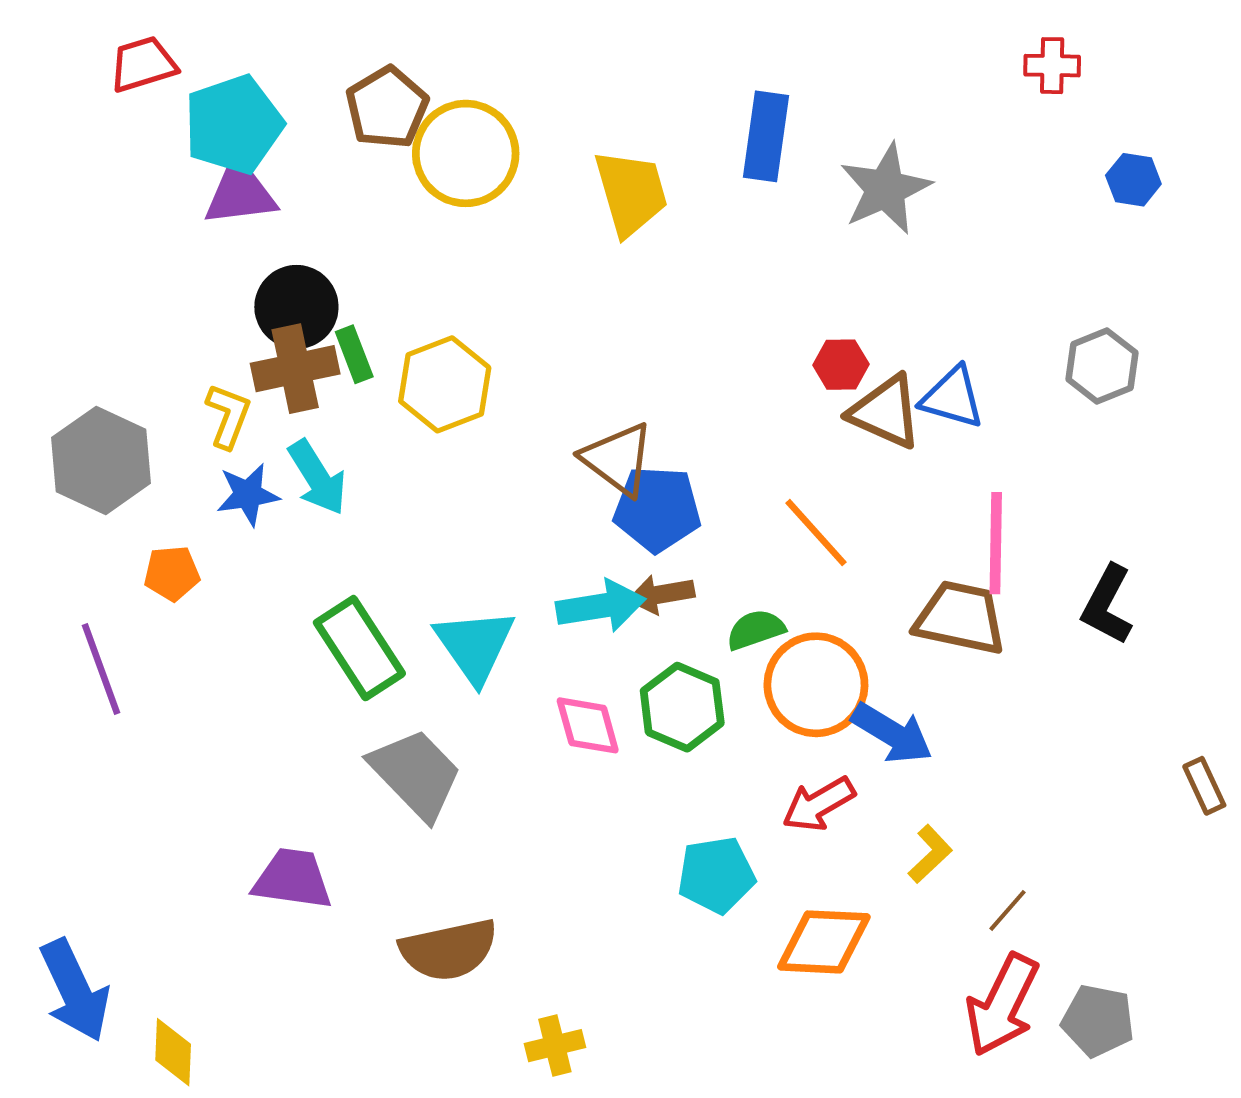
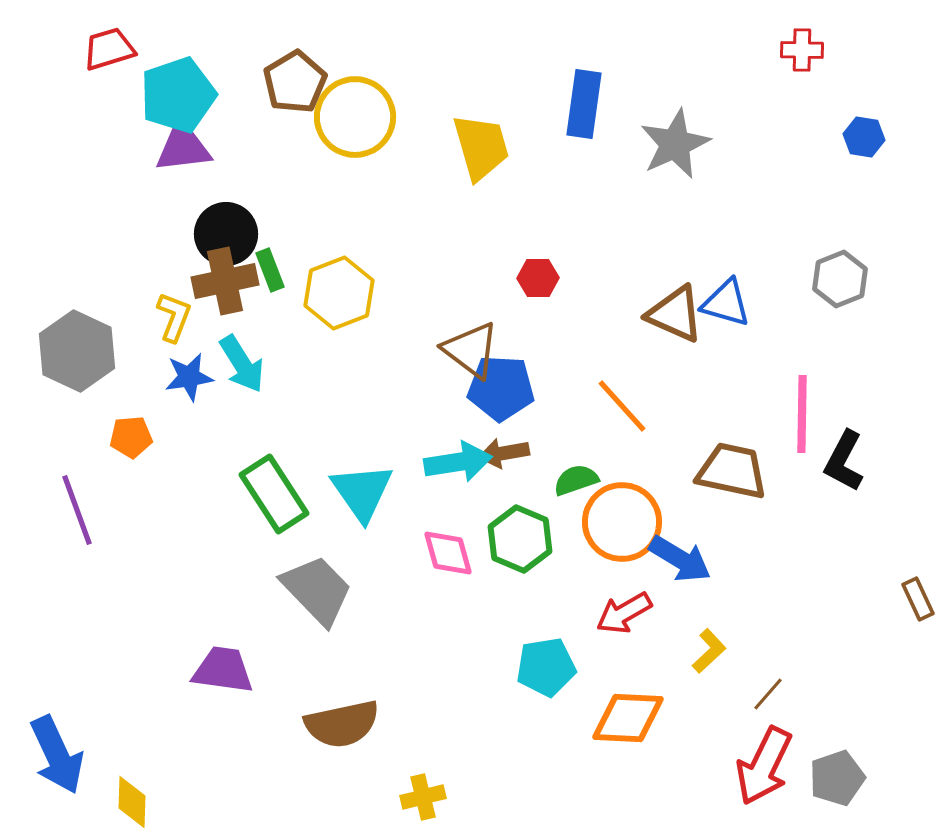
red hexagon: (841, 365) -> (538, 278), moved
pink line: (996, 543) -> (802, 414), moved
gray pentagon: (1098, 1021) -> (837, 778), turned -30

